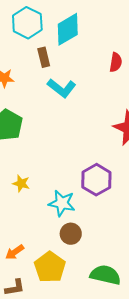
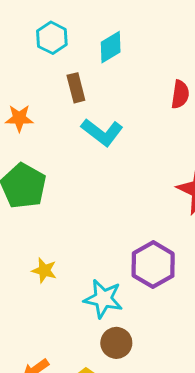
cyan hexagon: (27, 23) -> (52, 38), size x0.7
cyan diamond: (68, 29) -> (111, 47), size x0.7

